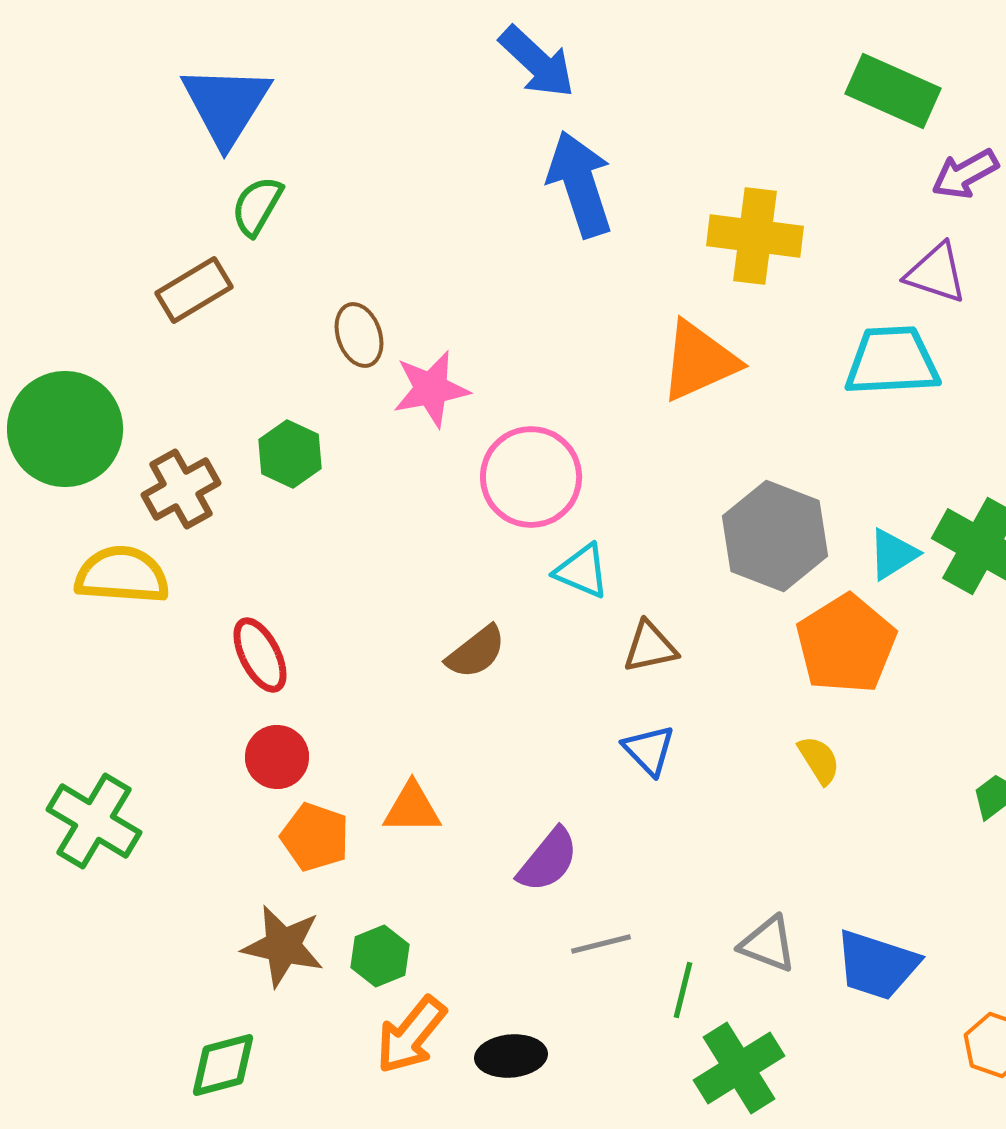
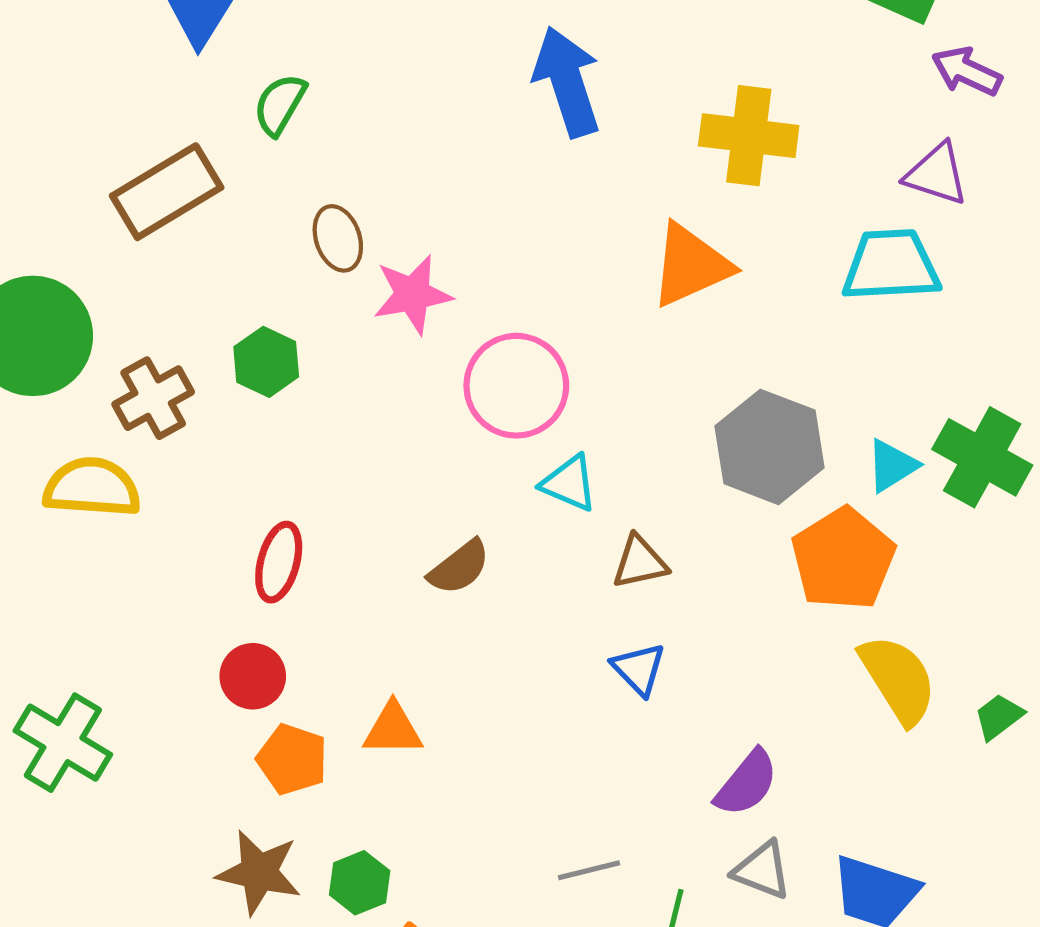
purple arrow: (965, 174) -> (967, 71), turned 54
green semicircle: (257, 206) -> (280, 105), moved
brown rectangle: (194, 290) -> (167, 192), size x1.4
red ellipse: (260, 655) -> (279, 562), moved, turned 42
yellow semicircle: (819, 760) -> (898, 679), moved, size x1.8
purple semicircle: (548, 860) -> (747, 783), moved

